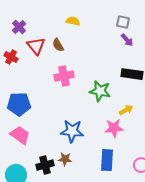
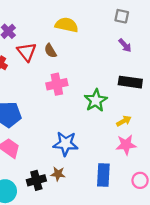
yellow semicircle: (73, 21) -> (67, 25), size x1.5
gray square: (123, 22) -> (122, 16), moved
green star: (100, 91) -> (96, 100), turned 30
pink star: (114, 128) -> (126, 145), moved

